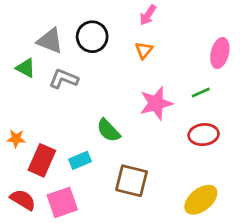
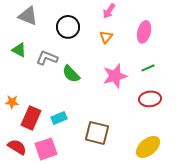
gray triangle: (50, 41) -> (28, 16), moved
pink ellipse: (220, 53) -> (144, 32), moved
green semicircle: (108, 130) -> (71, 74), moved

